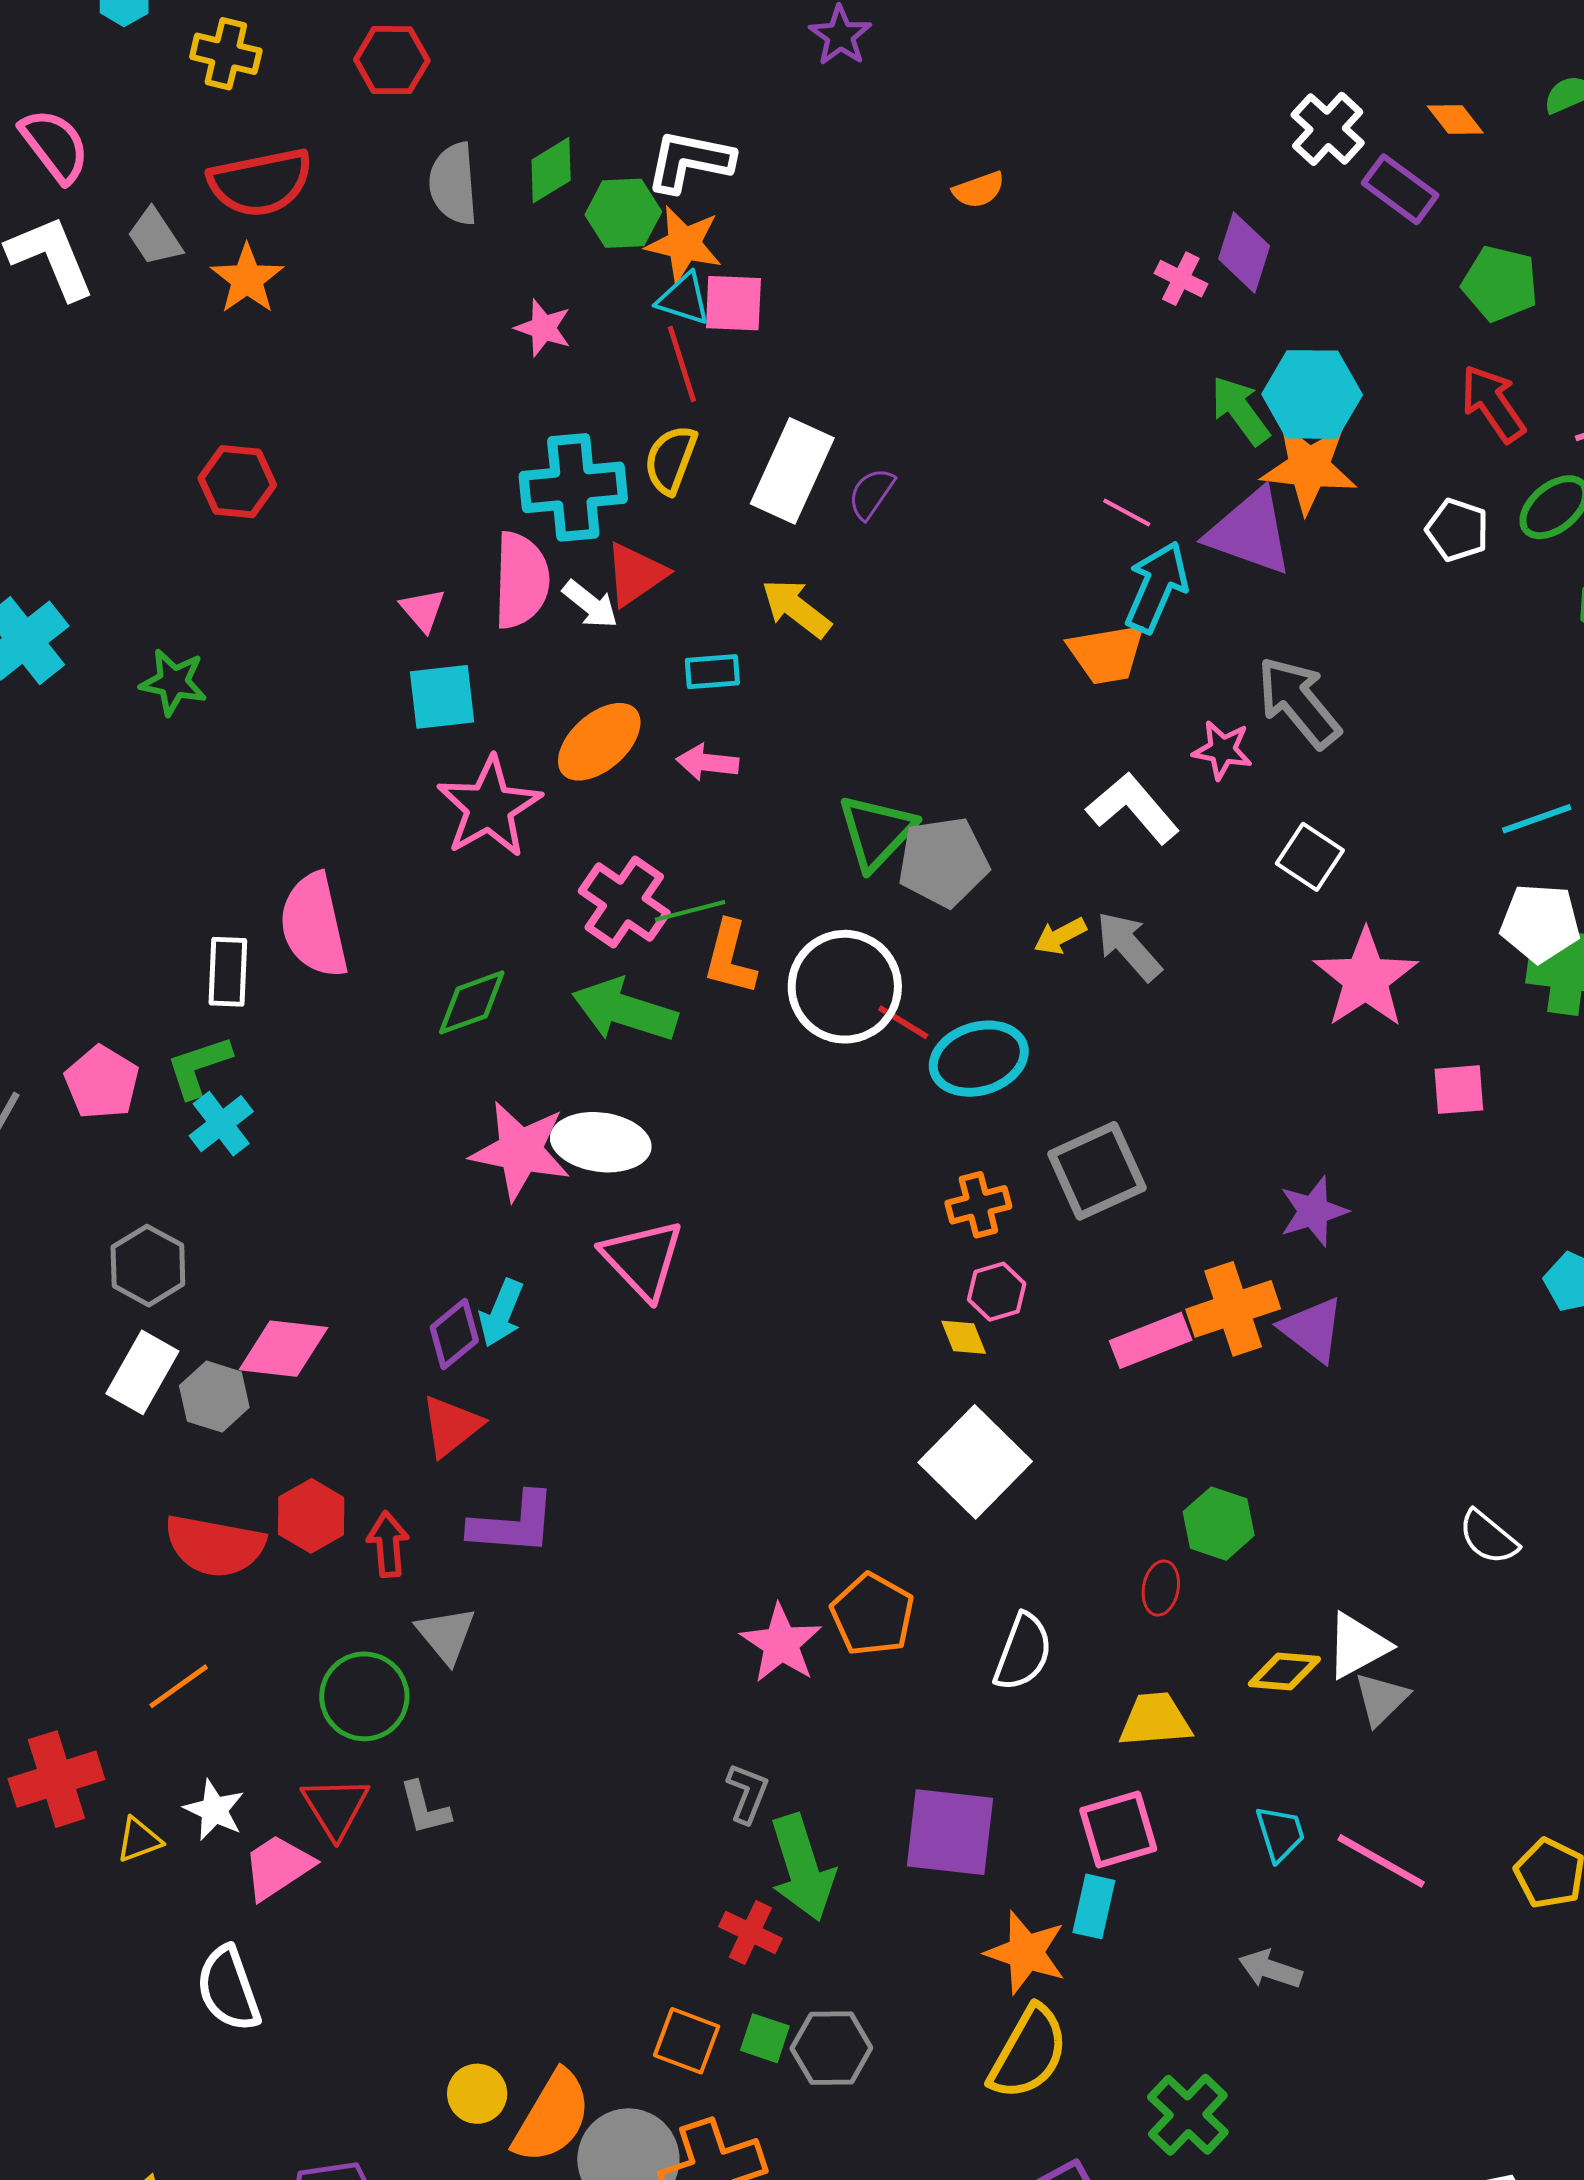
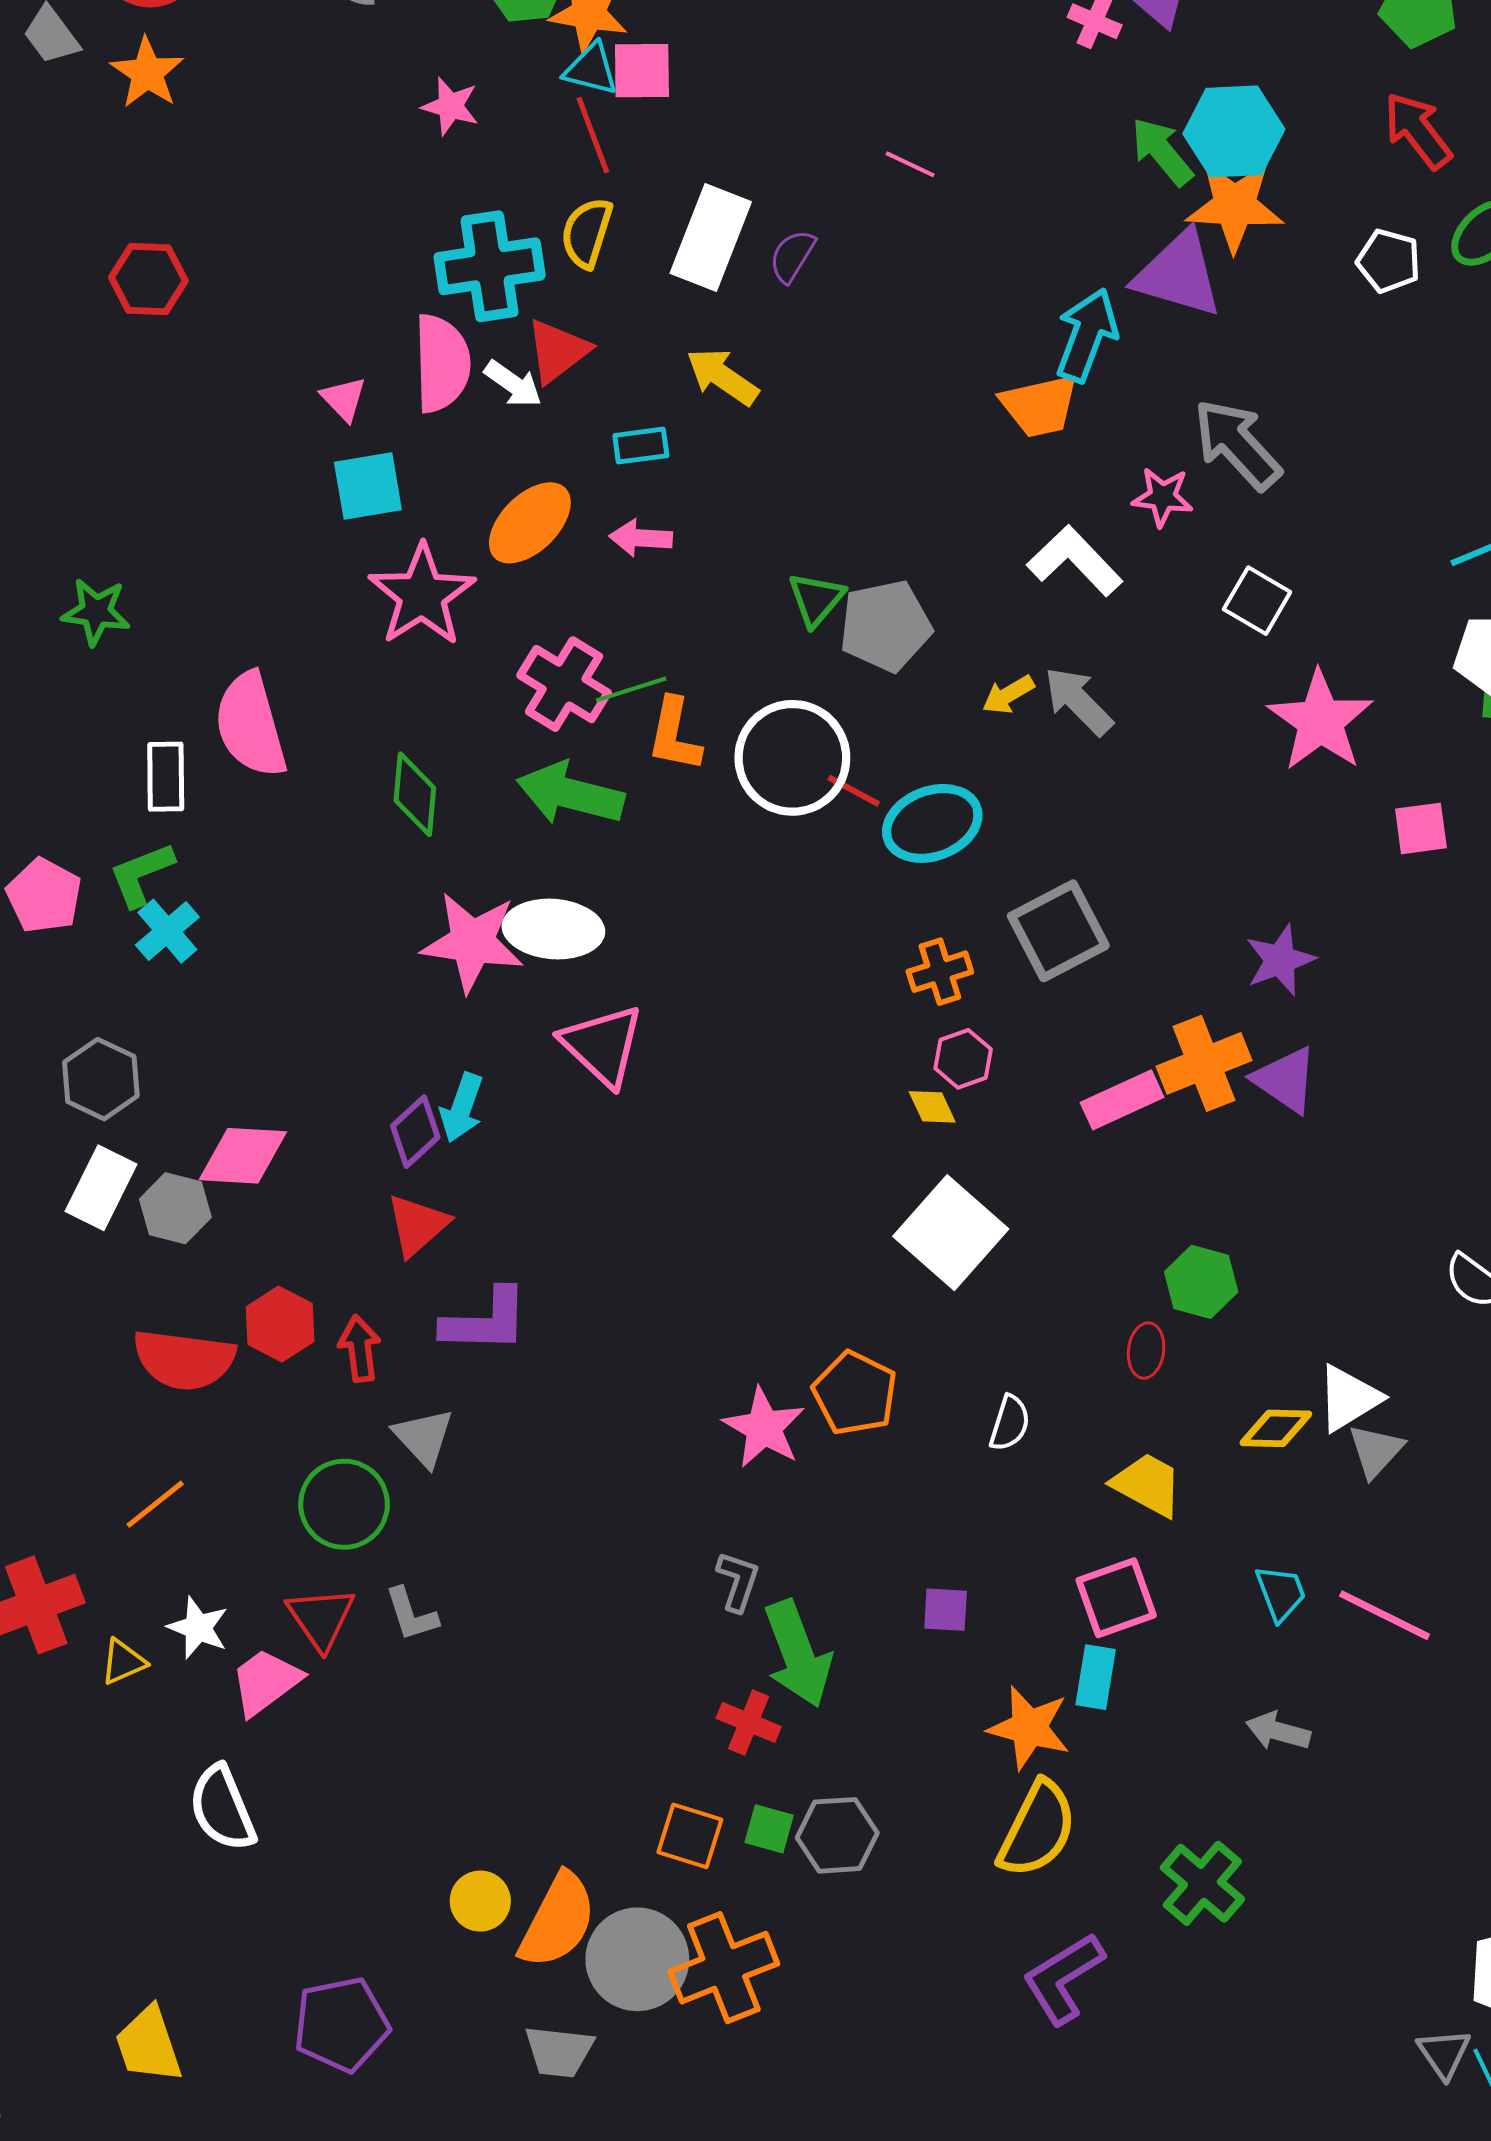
pink line: (1127, 513) -> (910, 164), moved
green star: (173, 682) -> (96, 612), moved
green triangle: (877, 832) -> (816, 599), size x0.7
green diamond: (472, 1002) -> (415, 794), turned -62
white semicircle: (1023, 1652) -> (1010, 1423), size x0.7
yellow trapezoid: (1155, 1720) -> (1147, 1485), turned 36
purple square: (950, 1832) -> (946, 1610), size x0.5

